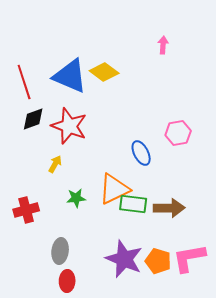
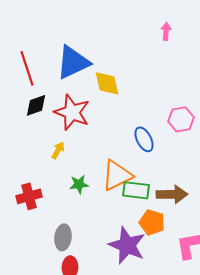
yellow diamond: (104, 72) -> (107, 83), moved, turned 40
blue triangle: (70, 76) -> (73, 62), turned -48
orange pentagon: (158, 261) -> (152, 222), moved

